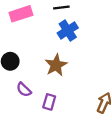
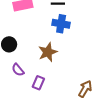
blue cross: (68, 30) -> (61, 24), turned 36

